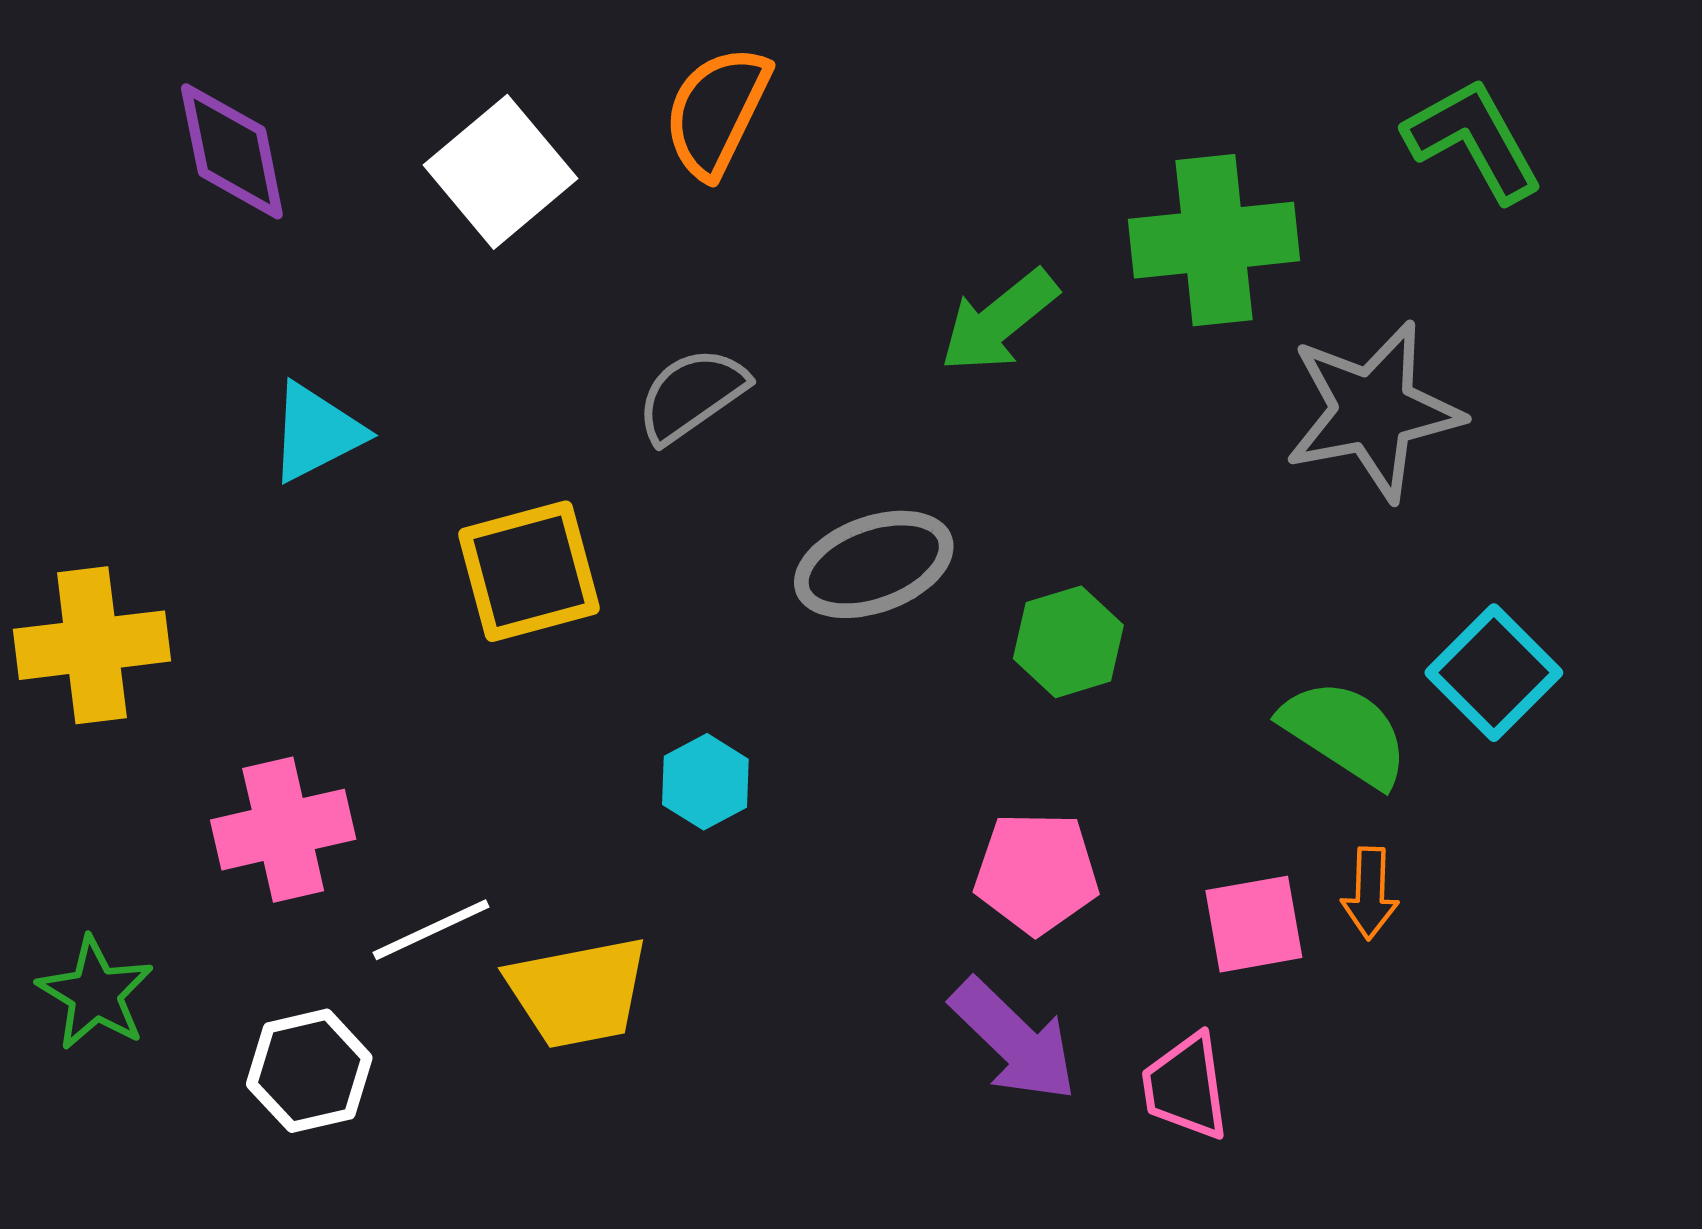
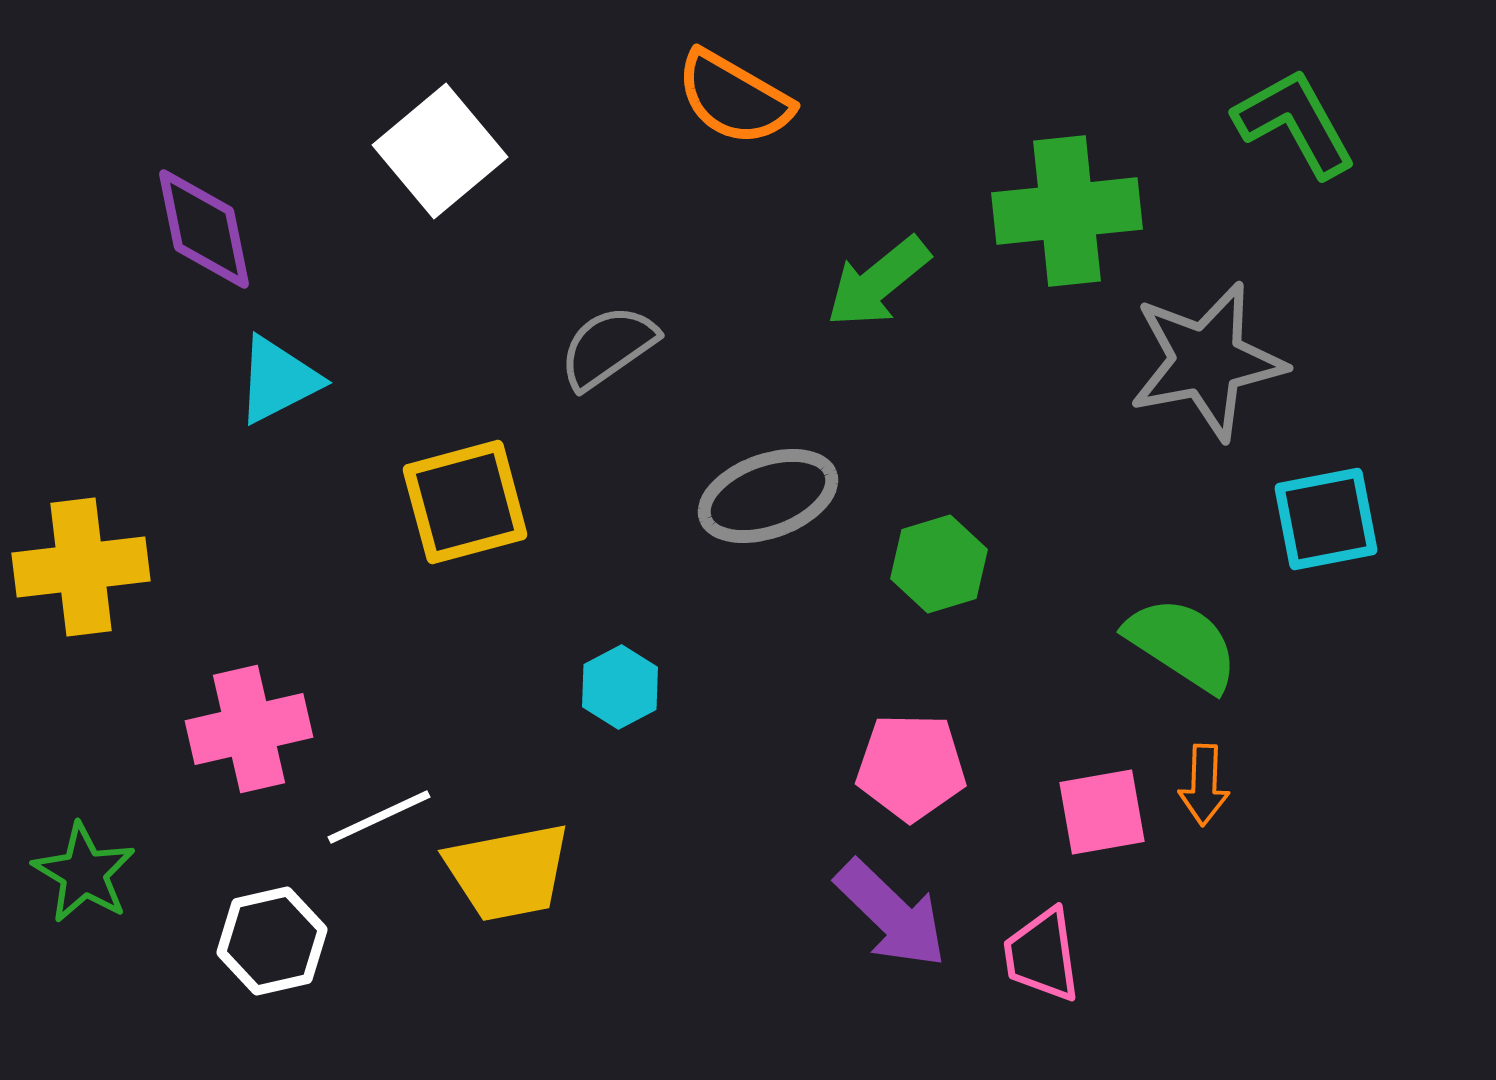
orange semicircle: (717, 112) -> (734, 98), moved, turned -86
purple diamond: (232, 151) -> (204, 229), moved
cyan square: (1494, 673) -> (1326, 519), moved, turned 34

